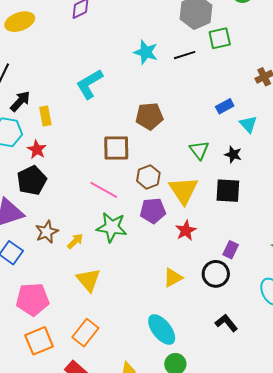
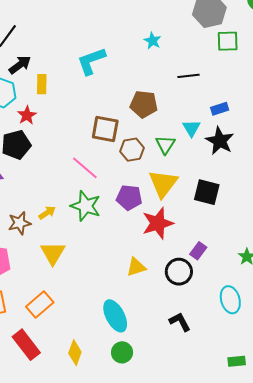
cyan star: (146, 52) -> (153, 41), size x0.7
black line: (185, 55) -> (189, 76), moved
cyan triangle: (248, 124) -> (191, 128), moved
green triangle: (199, 150) -> (165, 145), moved
black star: (233, 155) -> (220, 141), moved, size x1.6
brown hexagon: (148, 177) -> (132, 150), moved
red star: (186, 230) -> (158, 223), size x1.5
brown star: (47, 232) -> (19, 223), moved

